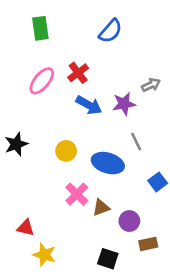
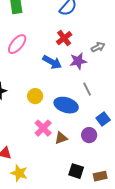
red cross: (78, 73) -> (64, 38), moved
purple circle: (129, 221) -> (89, 135), moved
brown rectangle: (148, 244) -> (100, 176), moved
black square: (108, 259) -> (76, 171), moved

